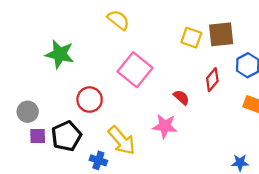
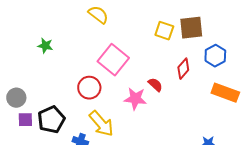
green star: (60, 54) -> (45, 46), size x0.6
red circle: (90, 100) -> (89, 88), moved
pink star: (165, 126) -> (135, 99), moved

